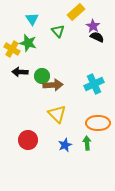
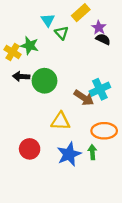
cyan triangle: (32, 19) -> (48, 20), moved
green circle: (42, 76) -> (44, 81), size x1.5
brown arrow: (53, 85) -> (84, 98), moved, turned 36
yellow triangle: (57, 114) -> (60, 121), turned -42
blue star: (65, 145) -> (69, 154), size x1.6

